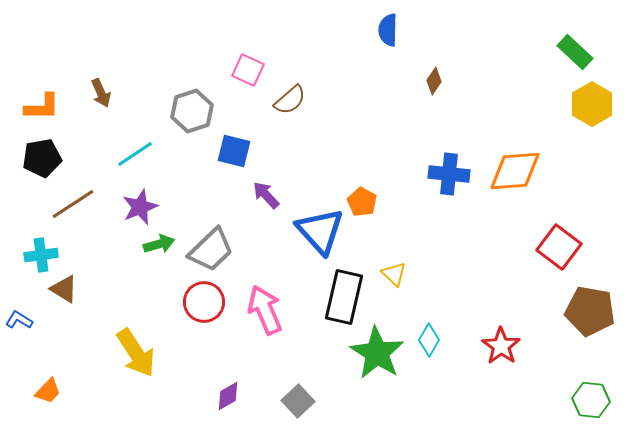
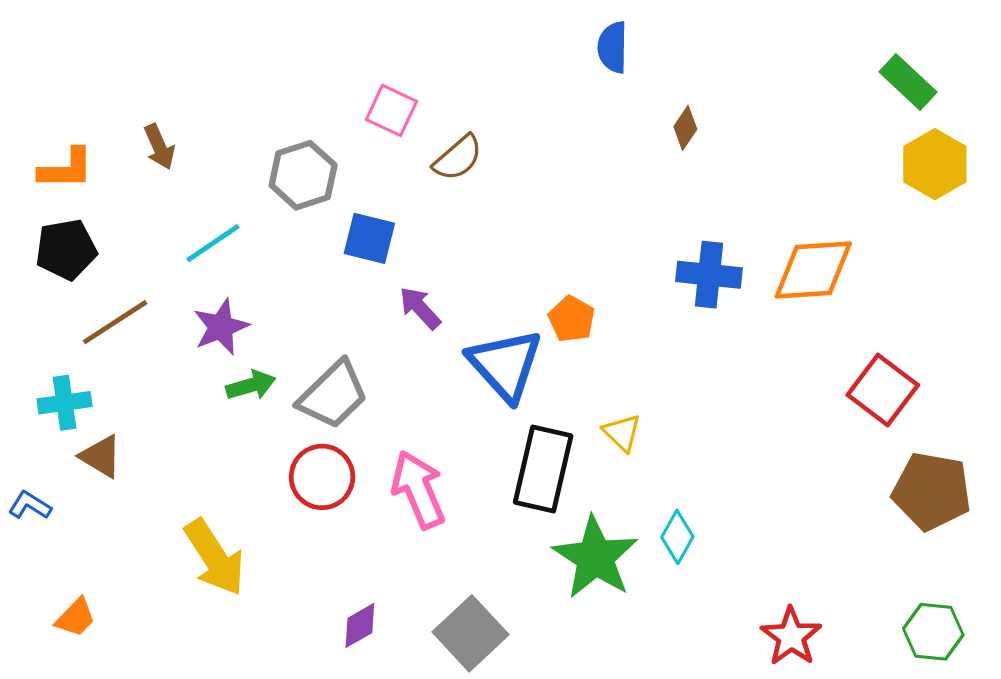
red star: (501, 346) -> (791, 636), moved
gray square: (298, 401) -> (470, 633), size x1.4

